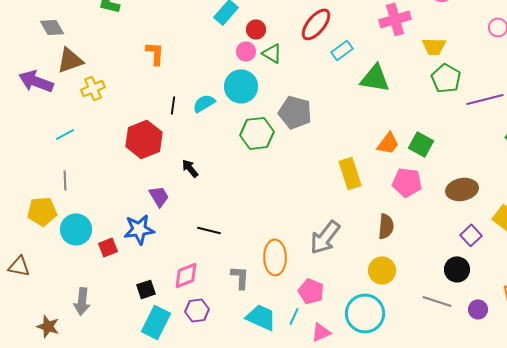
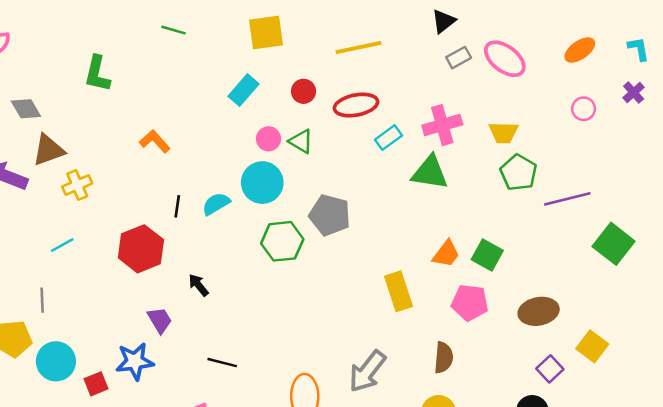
pink cross: (395, 19) -> (442, 125), moved
red ellipse: (316, 24) -> (356, 105), turned 40
red circle: (256, 29) -> (303, 91), moved
orange L-shape: (155, 53) -> (155, 141), turned -45
cyan line: (65, 134) -> (62, 245), moved

